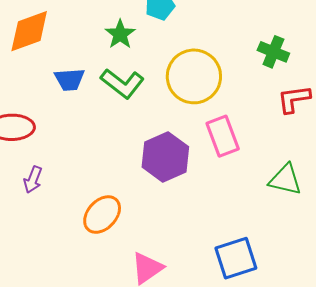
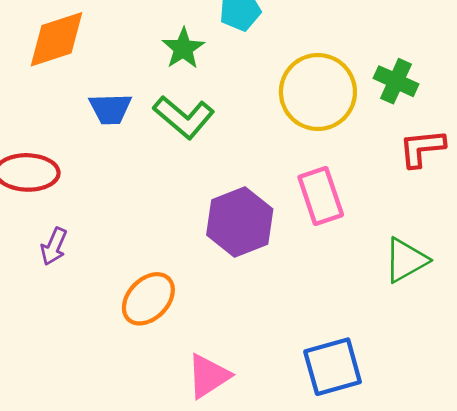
yellow circle: (194, 76) -> (318, 92), moved
green triangle: (285, 180) -> (406, 260), turned -45

